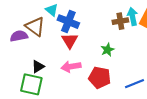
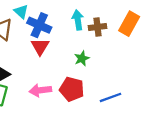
cyan arrow: (133, 17) -> (78, 20), moved
pink arrow: (71, 67) -> (40, 90), moved

